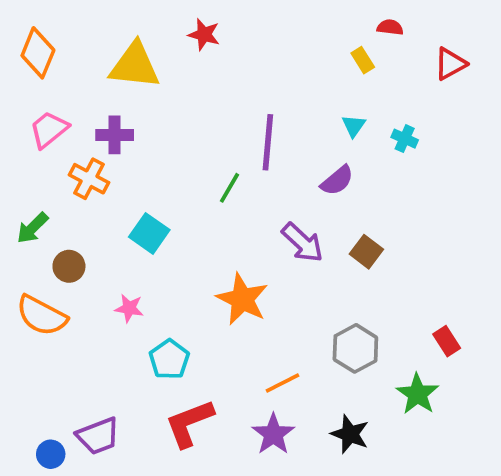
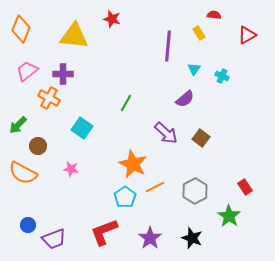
purple line: (268, 142) -> (168, 46), moved
cyan pentagon: (169, 359) -> (125, 197), moved
orange line: (282, 383) -> (155, 187), moved
blue circle: (51, 454) -> (28, 225), moved

